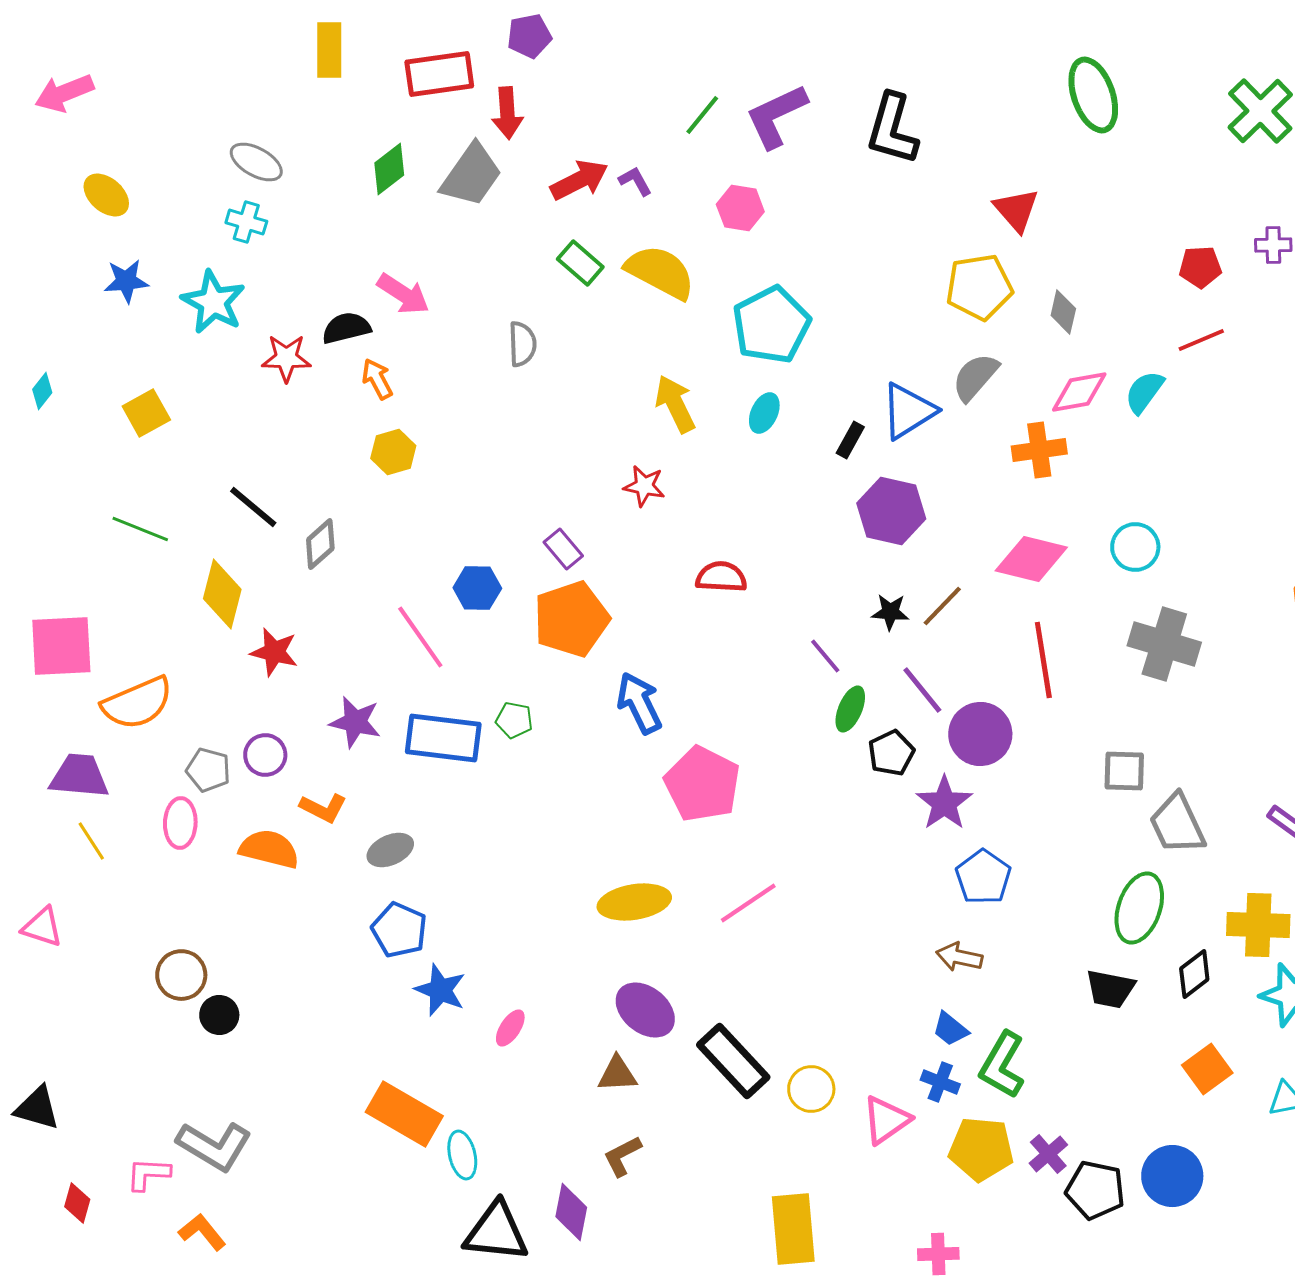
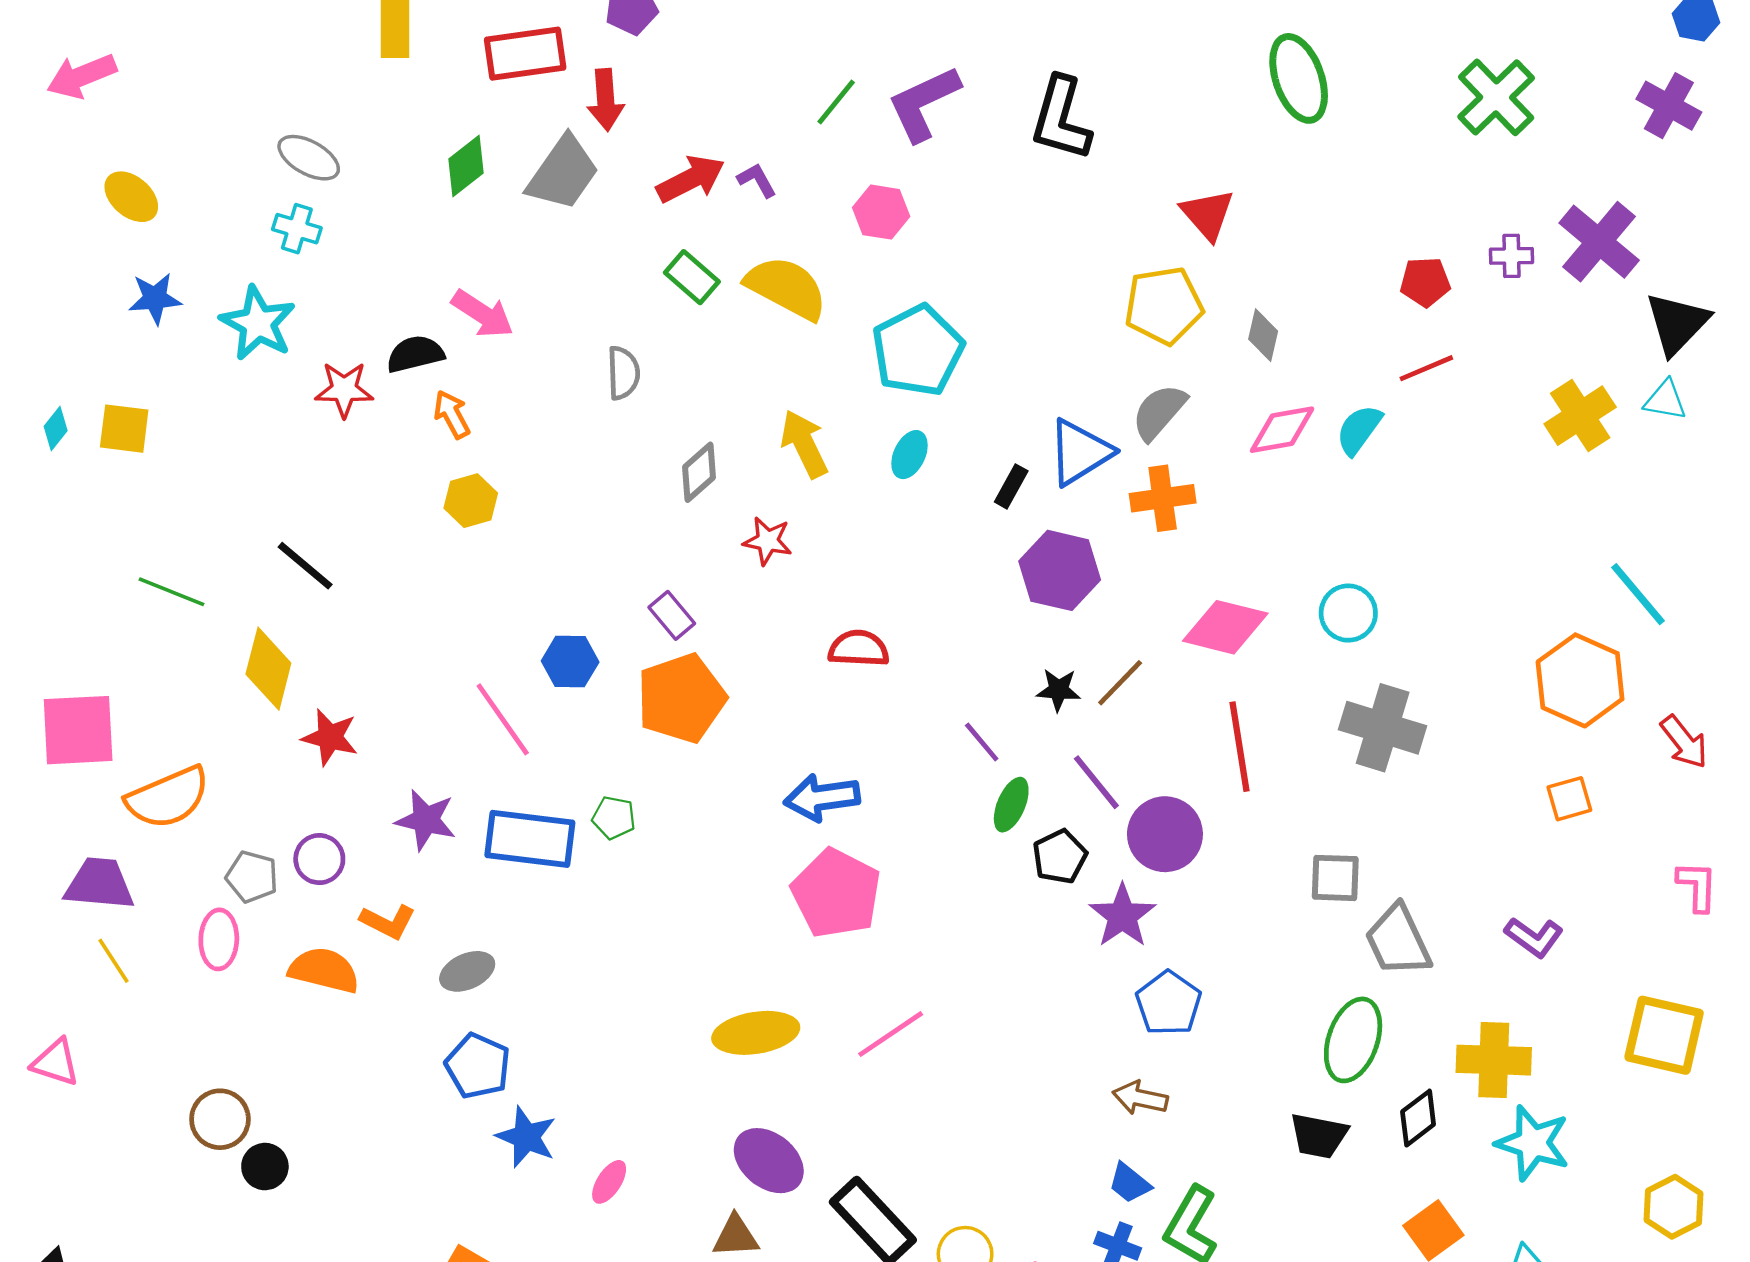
yellow square: (146, 413) -> (124, 429), moved, turned 36
orange cross: (1039, 450) -> (1163, 498), moved
gray diamond: (320, 544) -> (699, 472), moved
blue arrow: (639, 703) -> (822, 798), moved, turned -72

